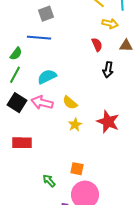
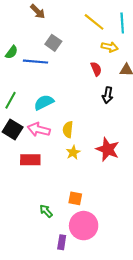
gray square: (46, 14) -> (53, 43), moved, turned -35
green semicircle: (16, 54) -> (12, 52), moved
yellow semicircle: (70, 103) -> (68, 129), turned 56
red rectangle: (22, 143) -> (30, 160), moved

